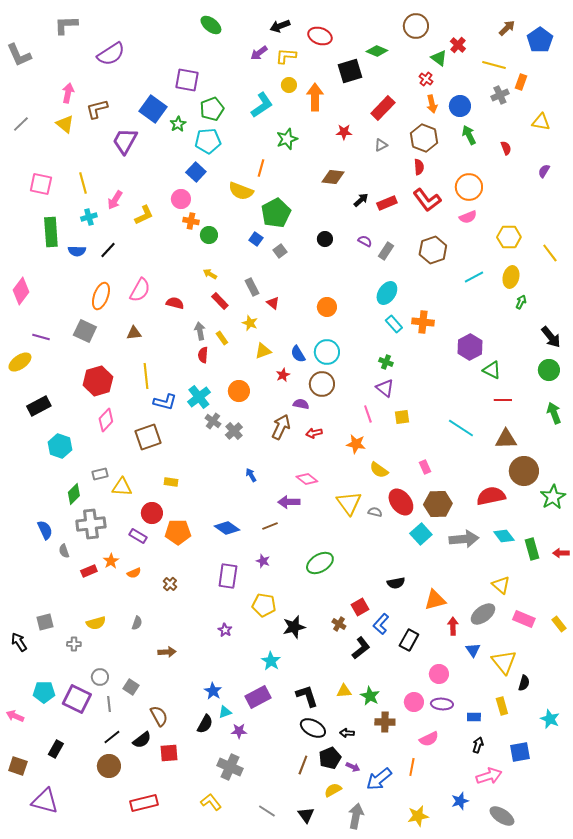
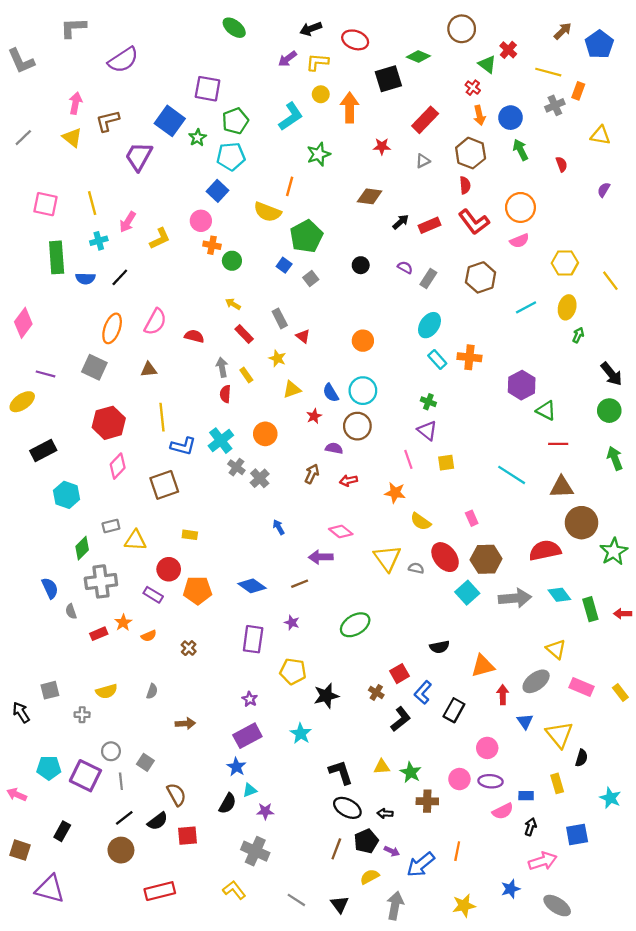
brown arrow: (281, 427) -> (312, 474), size x0.7
purple rectangle: (258, 697) -> (247, 736), moved
pink semicircle: (429, 739) -> (503, 811), moved

